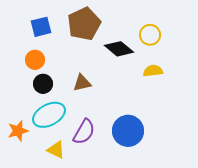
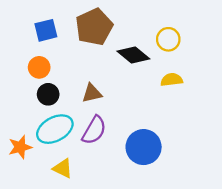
purple semicircle: (84, 132) -> (94, 130), moved

